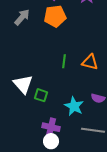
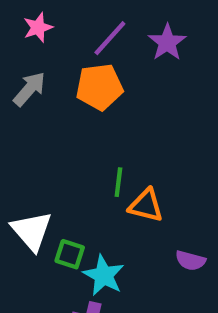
orange triangle: (90, 62) -> (146, 205), moved
cyan star: (74, 106) -> (104, 275), moved

